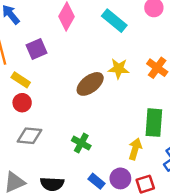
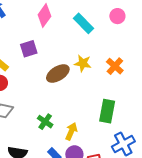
purple square: (36, 49) -> (29, 49), moved
yellow arrow: (135, 149) -> (71, 131), moved

